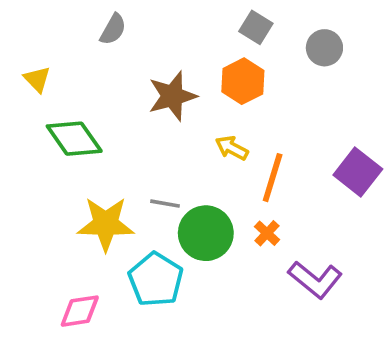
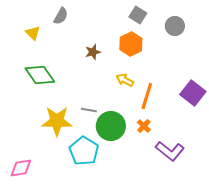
yellow triangle: (37, 79) -> (33, 33), moved
brown star: (172, 96) -> (93, 52), size x0.6
pink diamond: (80, 311) -> (21, 168), moved

